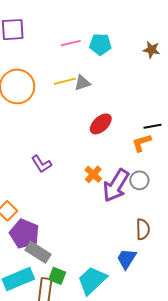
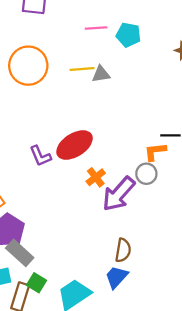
red ellipse: (101, 124) -> (75, 145), moved, size x1.4
gray circle: (139, 180) -> (146, 174), moved
brown semicircle: (143, 229) -> (123, 250), moved

